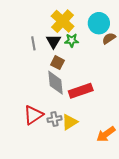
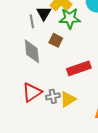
green star: (72, 40) -> (70, 18), size x1.5
black triangle: (53, 41) -> (44, 13), moved
gray diamond: (55, 83) -> (32, 51), moved

